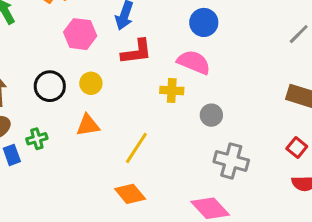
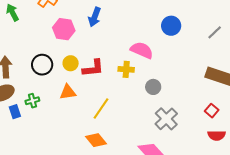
blue circle: (204, 22) -> (171, 26), moved
red L-shape: (137, 52) -> (93, 68), moved
gray cross: (231, 161) -> (166, 119), turned 30

